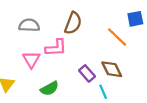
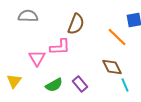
gray semicircle: (29, 25) -> (28, 16), moved
purple rectangle: (87, 73) -> (80, 84), moved
cyan line: (103, 92) -> (125, 85), moved

